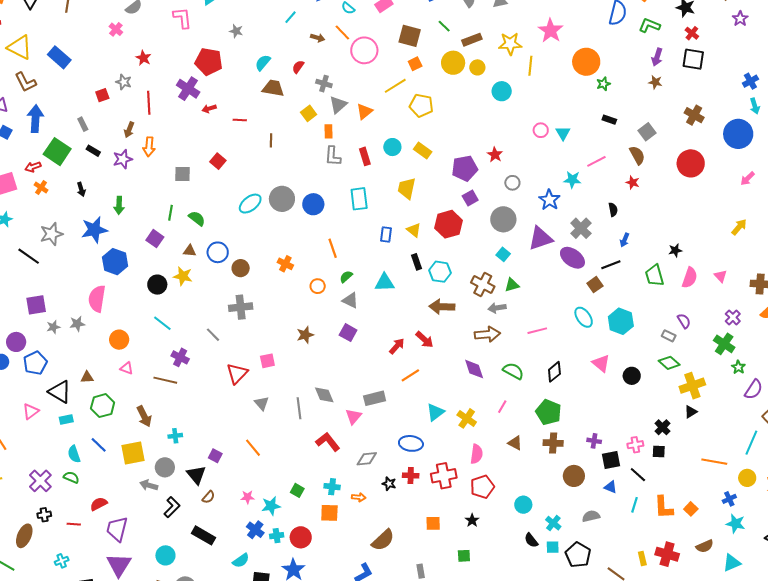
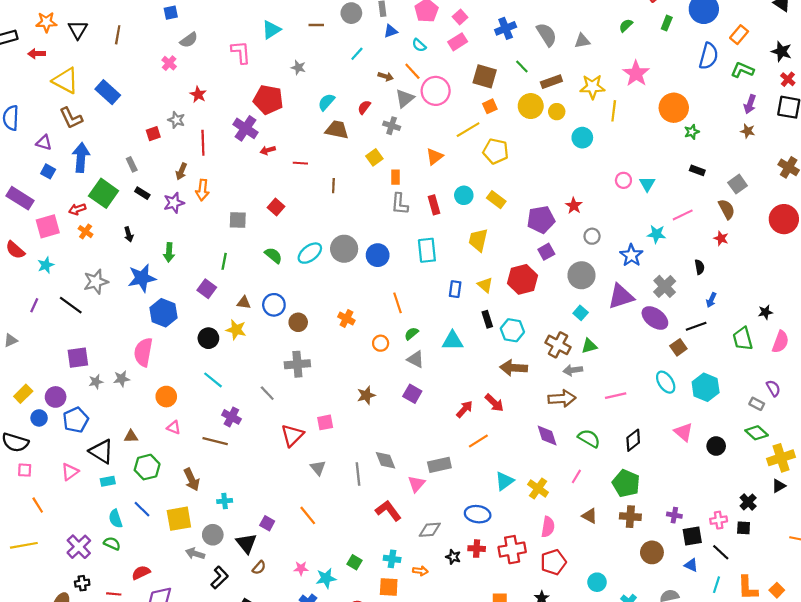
gray triangle: (338, 105) -> (405, 98), moved
green semicircle: (197, 218) -> (273, 255), moved

